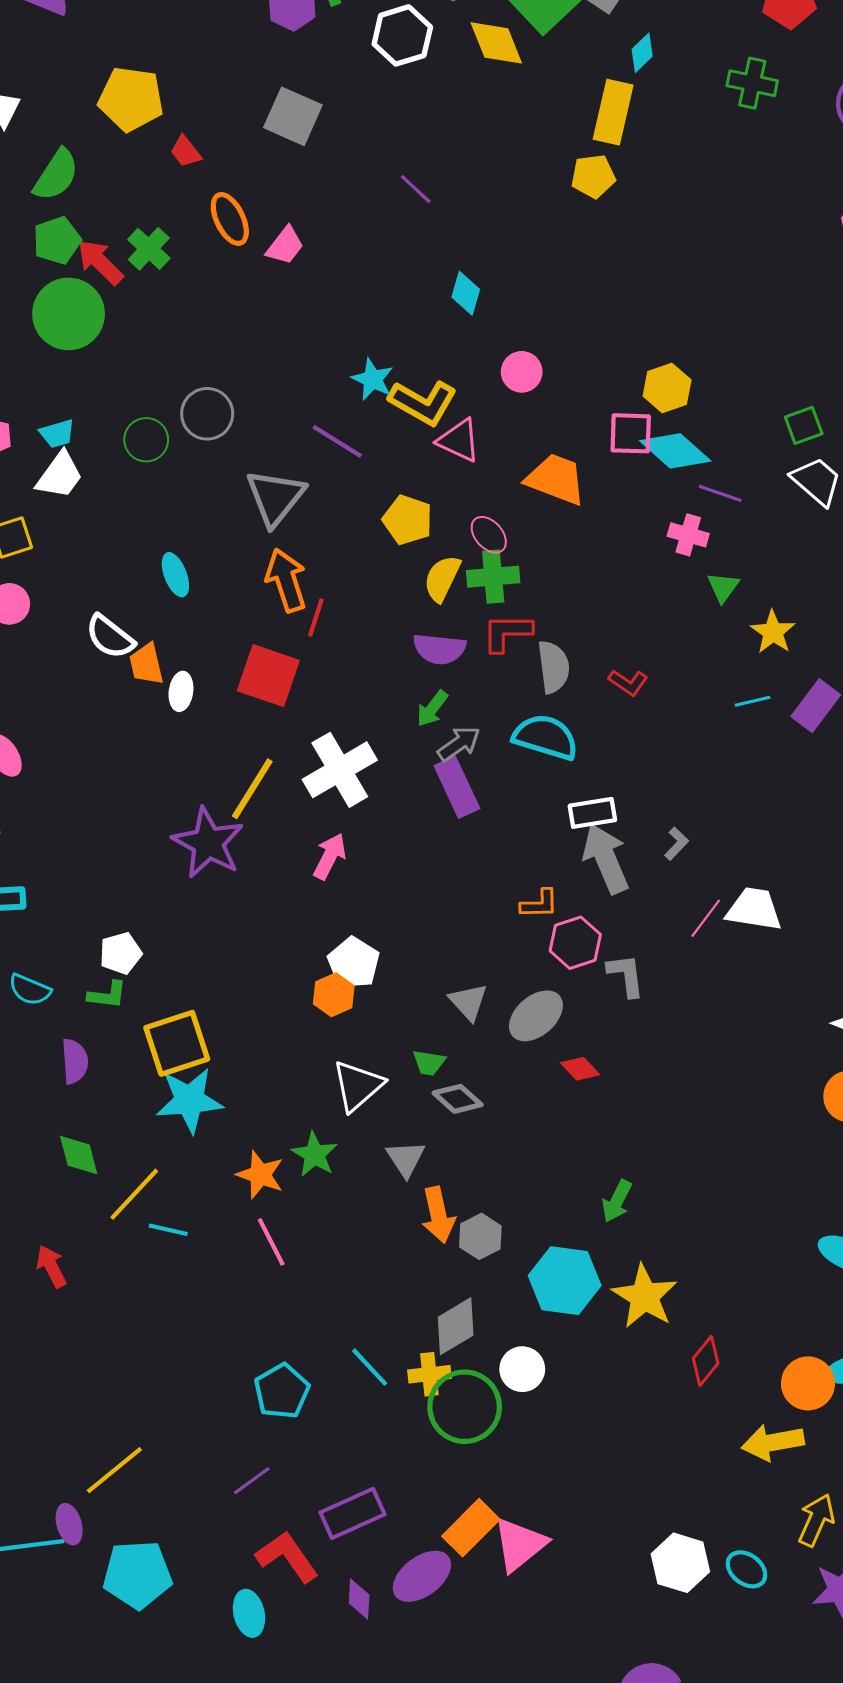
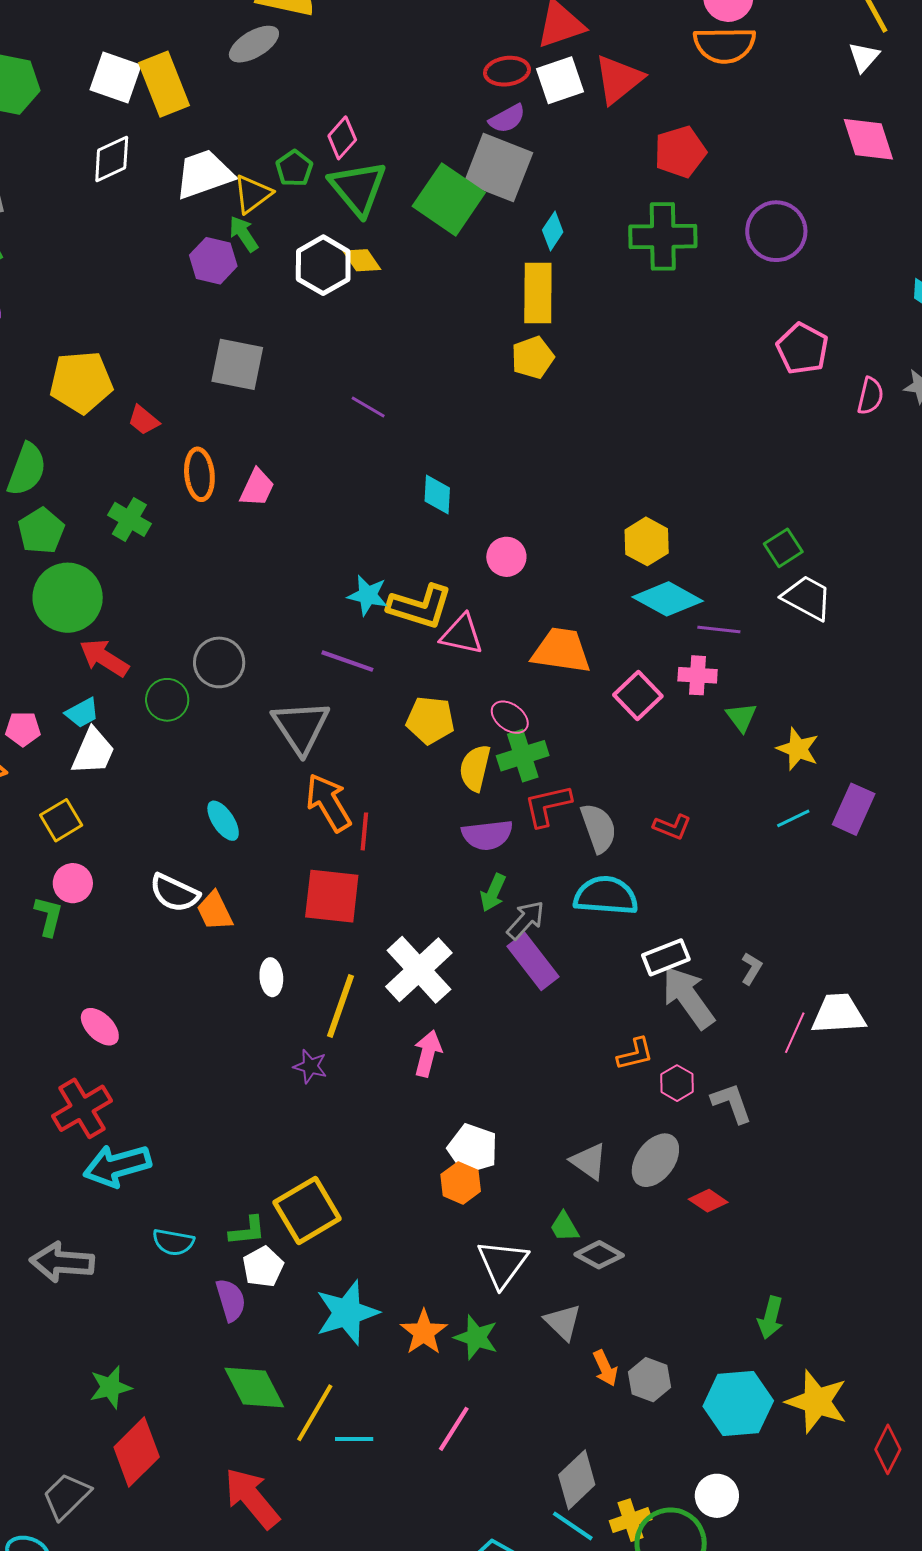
yellow diamond: (496, 43) -> (362, 260), moved, size x0.7
green cross: (752, 83) -> (663, 236), size x1.4
orange ellipse: (230, 219) -> (199, 474), turned 33
red arrow: (100, 262) -> (104, 658), moved
pink square: (631, 433) -> (638, 696), moved, turned -33
white ellipse: (181, 691) -> (271, 977), moved
purple star: (208, 843) -> (310, 1066), size x0.5
pink hexagon: (575, 943) -> (677, 1083), size x0.7
white pentagon: (121, 953) -> (263, 1267), moved
yellow square: (177, 1043) -> (307, 1210), moved
green trapezoid: (429, 1063) -> (564, 1227), turned 64
green diamond: (79, 1155) -> (254, 1388), size x1.4
orange star: (260, 1175) -> (424, 1332), moved, turned 30
orange arrow: (438, 1215) -> (605, 1368), size x0.7
pink line: (271, 1242) -> (454, 1429), turned 72
red arrow: (51, 1266) -> (252, 1498), size x1.6
gray diamond: (456, 1326) -> (577, 1480), moved

